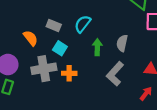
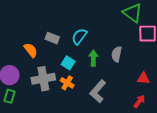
cyan square: (60, 48) -> (68, 63), moved
orange cross: (69, 73) -> (67, 83), turned 32
gray L-shape: (115, 74) -> (98, 91), moved

